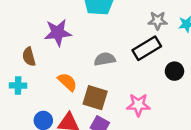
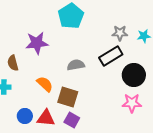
black circle: (174, 71) -> (134, 75), size x1.5
pink star: (138, 105) -> (132, 103), moved

